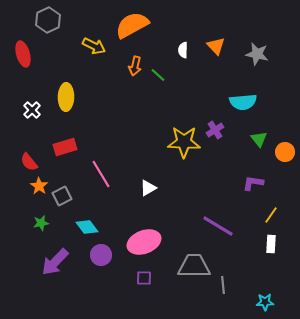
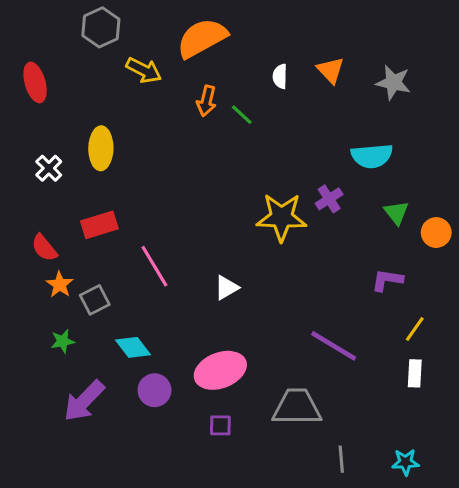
gray hexagon: (48, 20) -> (101, 27), moved
gray line: (223, 285) -> (341, 459), moved

